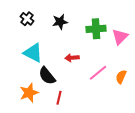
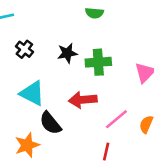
green cross: (96, 29) -> (98, 62), moved
red arrow: (72, 58) -> (83, 100), size x1.5
red line: (59, 98) -> (106, 152), moved

